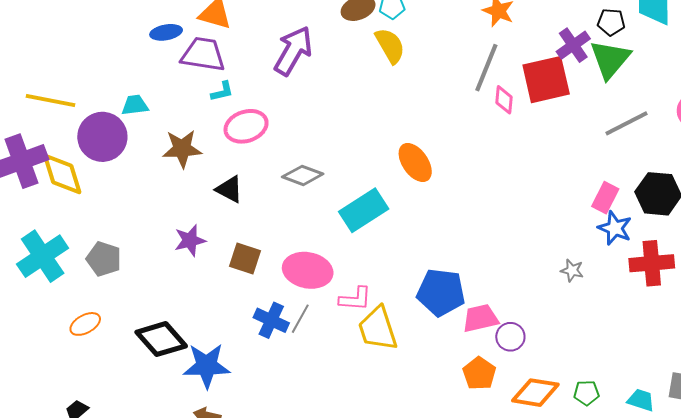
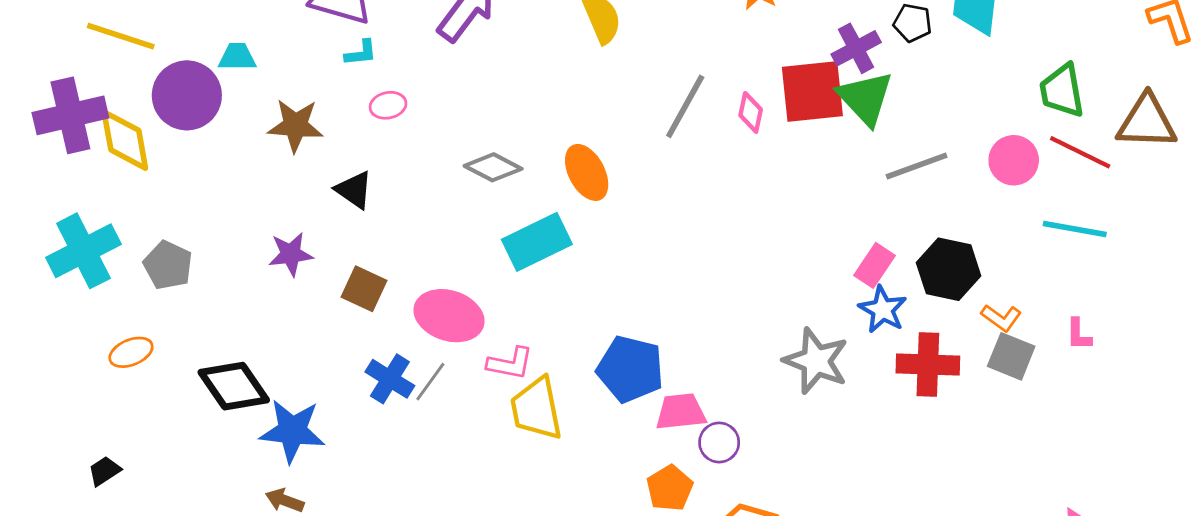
green triangle: (610, 59) -> (865, 98), moved, turned -30
gray line: (486, 68) -> (685, 106), moved
pink ellipse: (246, 126) -> (388, 105), size x0.6
orange ellipse: (415, 162) -> (587, 172), moved
gray diamond: (303, 175) -> (493, 167), moved
gray star: (572, 270) -> (816, 361), size x2.0

